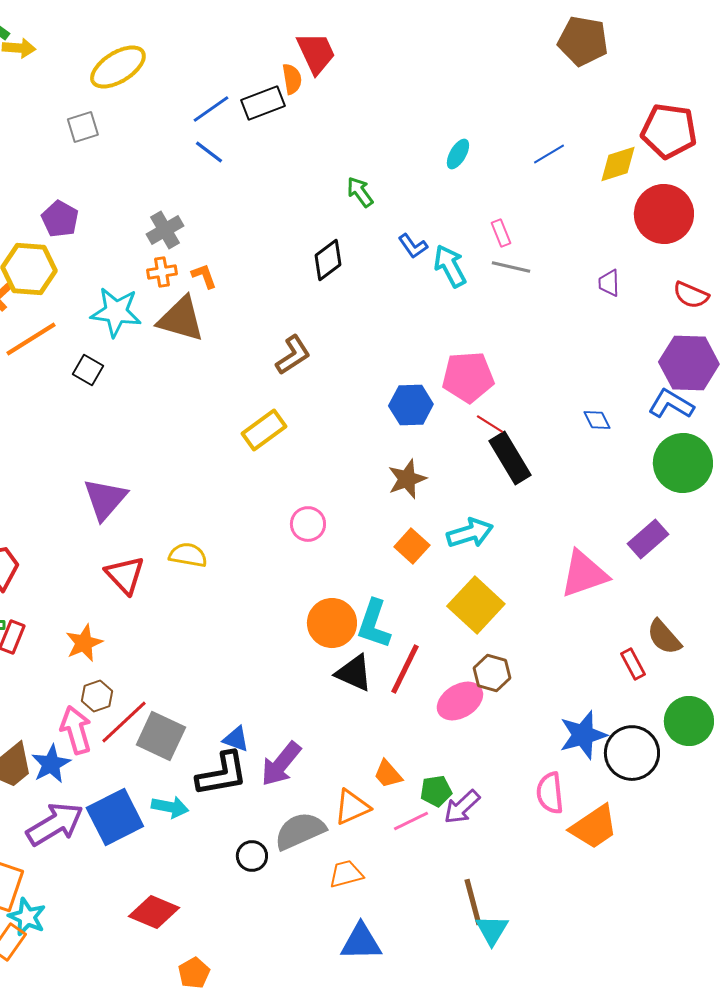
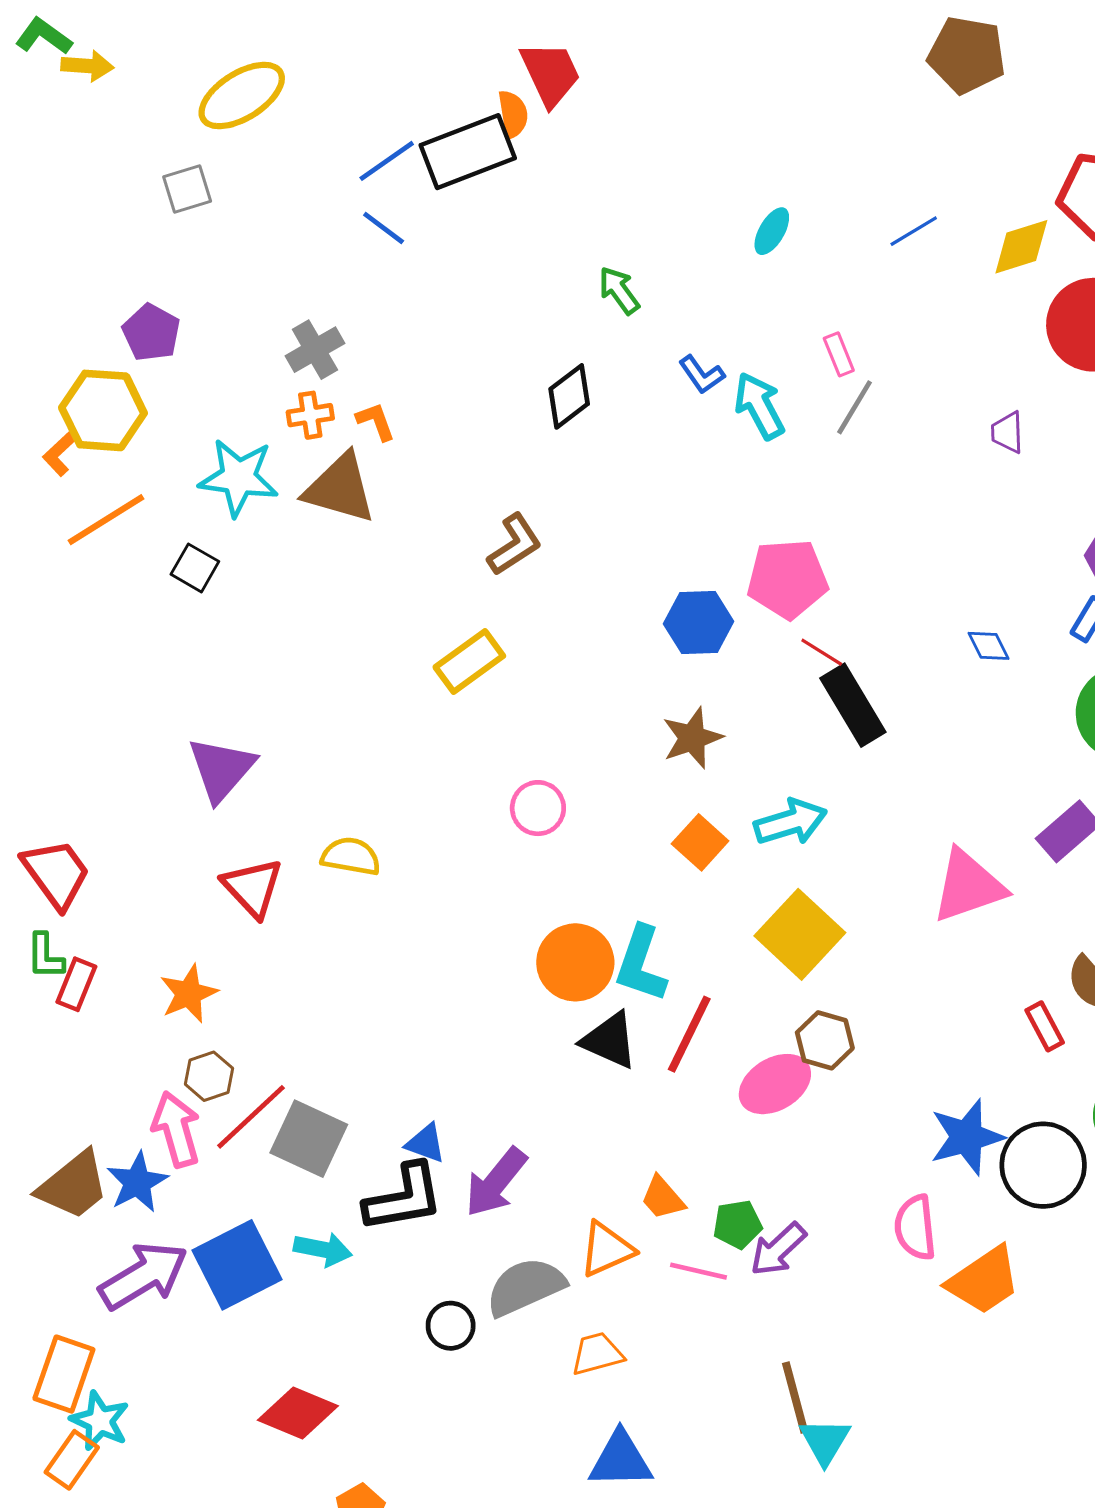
black rectangle: (263, 103) -> (468, 152), size x1.4
gray line: (511, 267) -> (854, 407), turned -72
pink line: (411, 821) -> (699, 1271), turned 39

